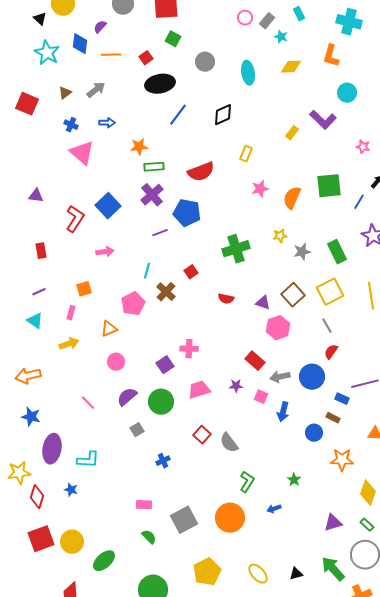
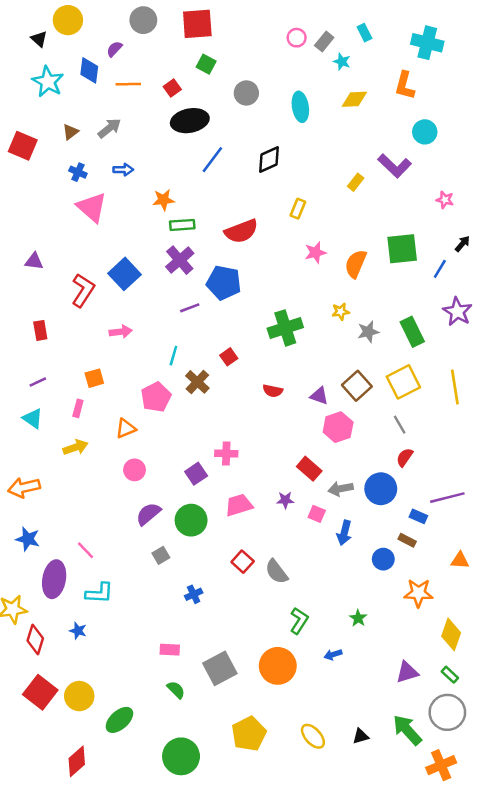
pink line: (88, 403) -> (86, 550), moved
red square: (41, 539) -> (40, 692), turned -32

